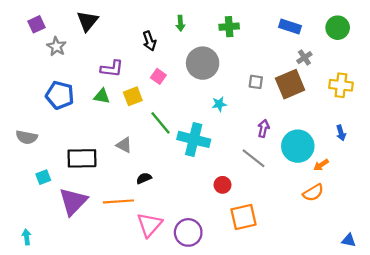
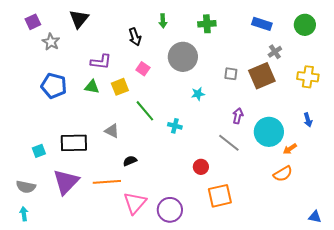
gray semicircle: (27, 137) -> (26, 187), moved
cyan cross: (194, 139) -> (175, 126), size x0.5
cyan square: (43, 177) -> (39, 151), moved

